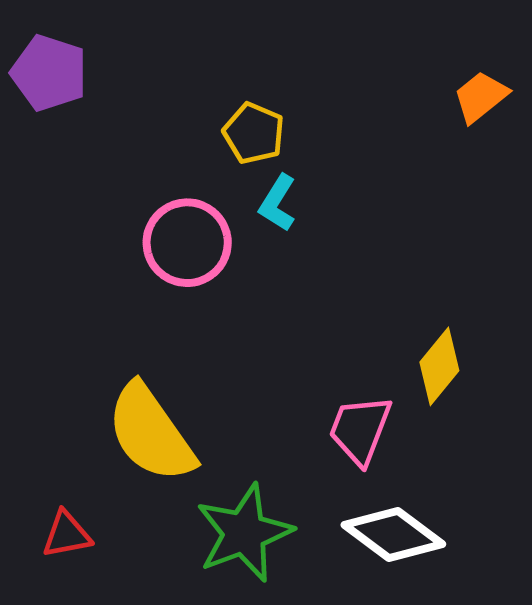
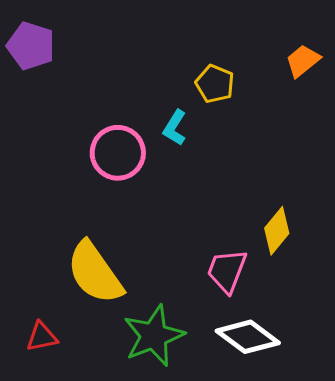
yellow pentagon: (254, 133) -> (215, 84), moved

